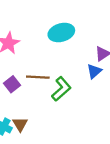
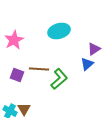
purple square: (12, 84) -> (17, 75), turned -32

